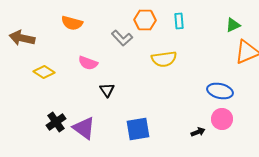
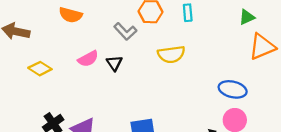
pink semicircle: (88, 63) -> (88, 59), turned -48
black triangle: (107, 90) -> (114, 63), moved

